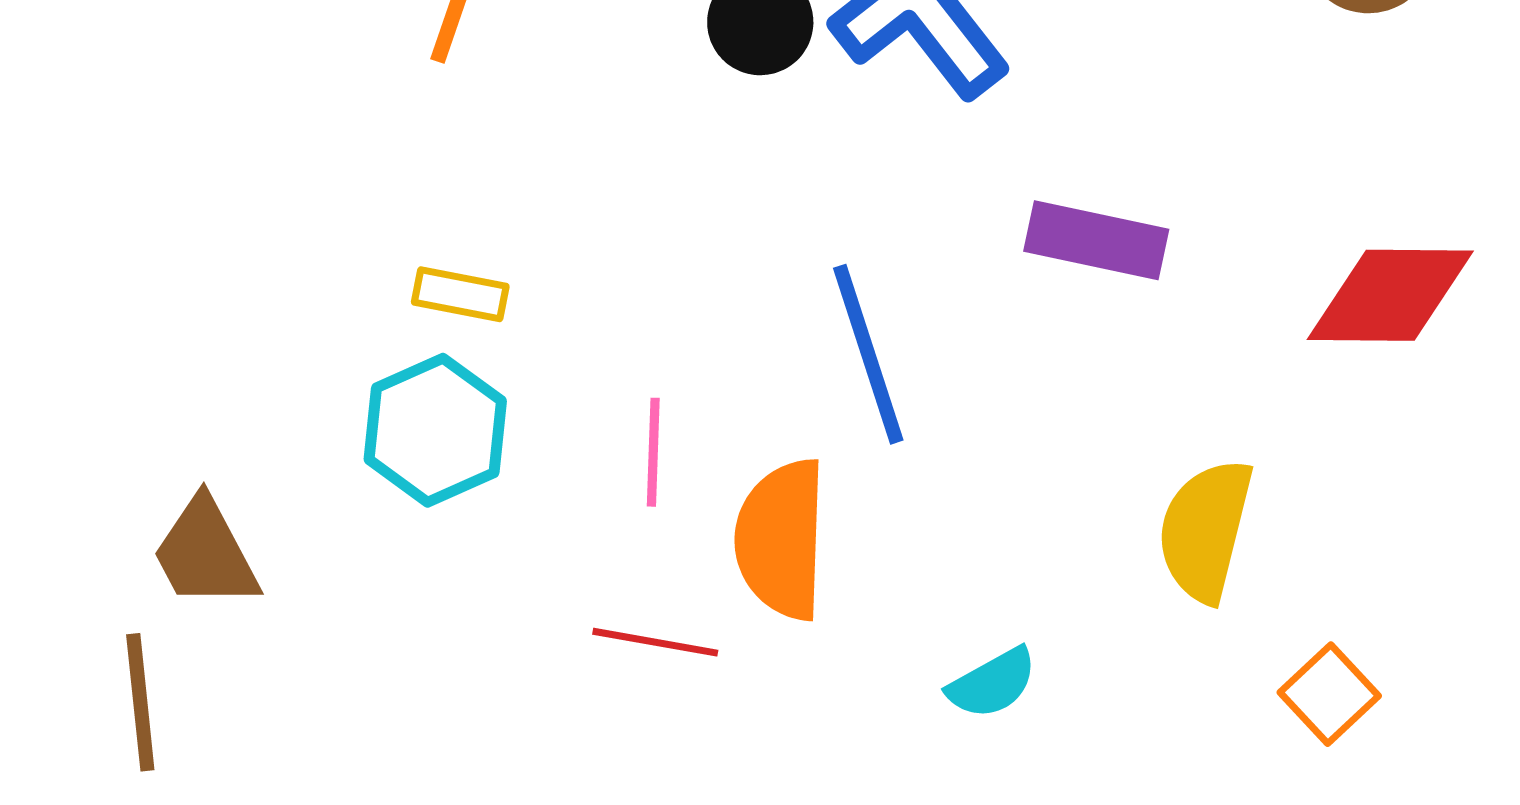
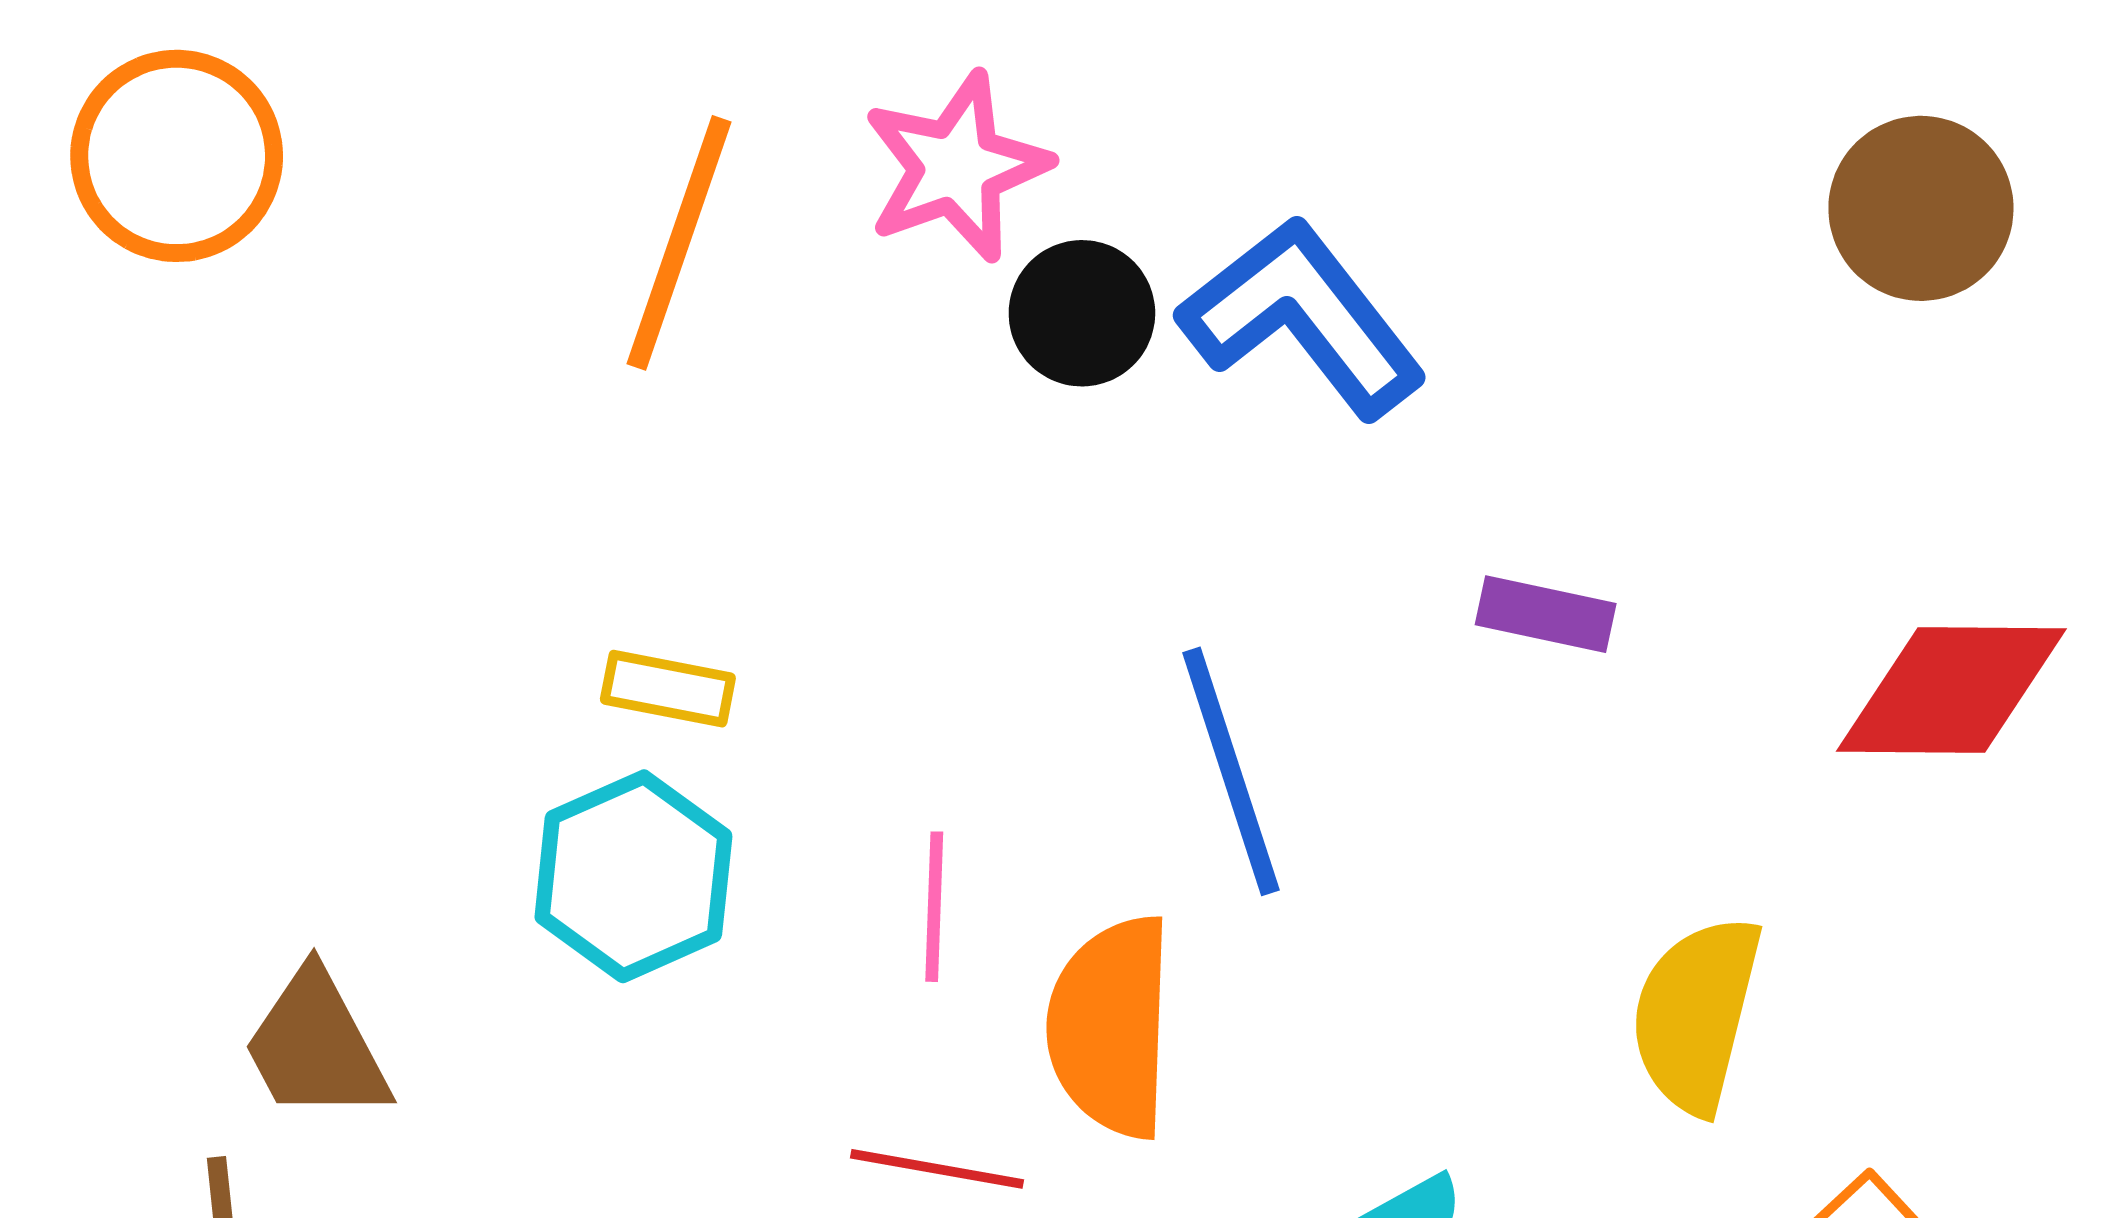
purple rectangle: (1096, 240) -> (1546, 614), size x0.7

